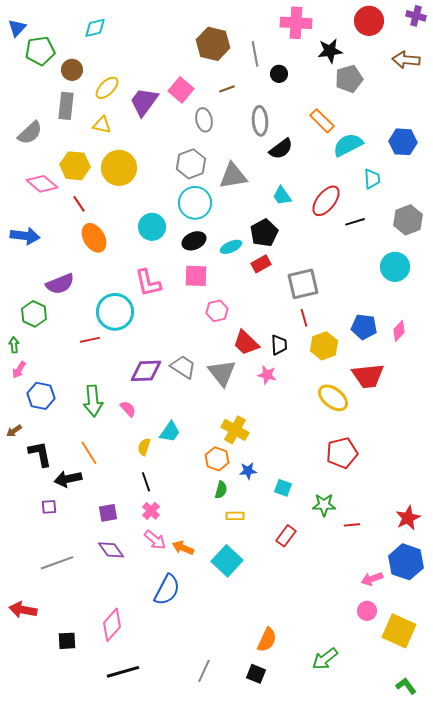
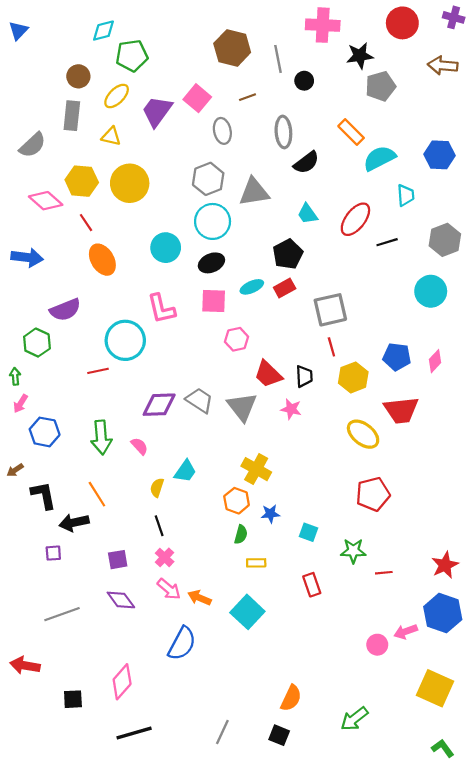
green pentagon: (40, 51) -> (132, 56), moved
cyan ellipse: (231, 247) -> (252, 287), moved
red rectangle: (286, 536) -> (312, 585), turned -55
pink circle: (367, 611) -> (377, 645), moved

